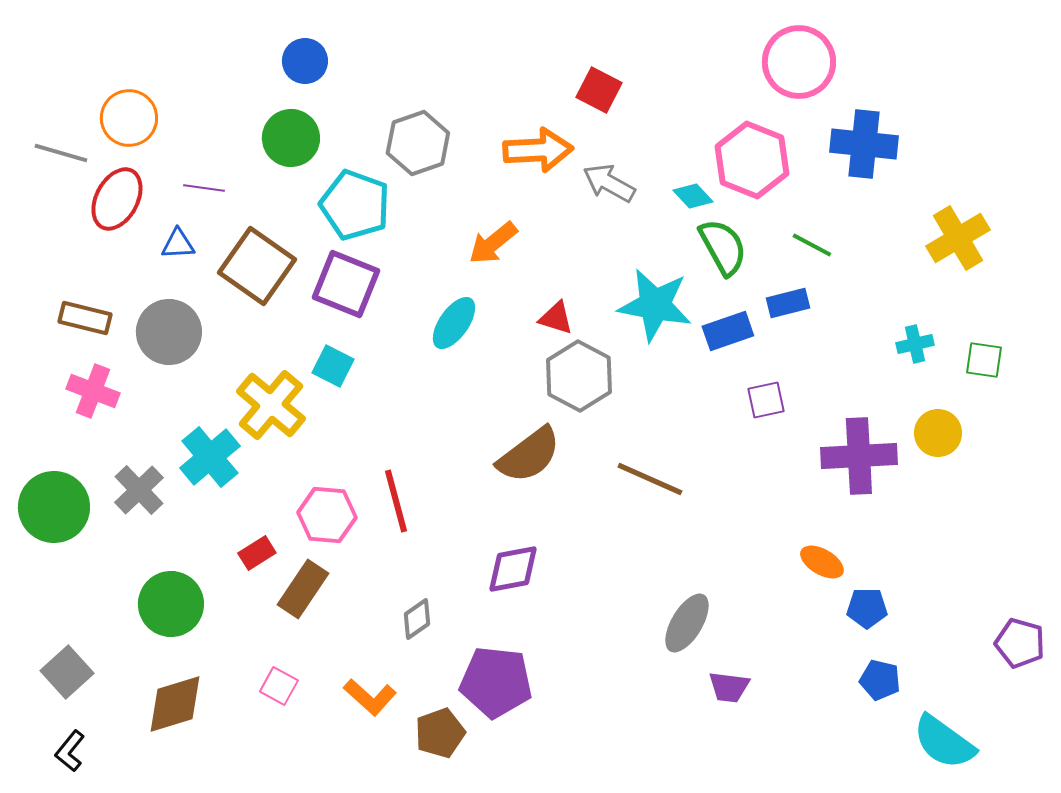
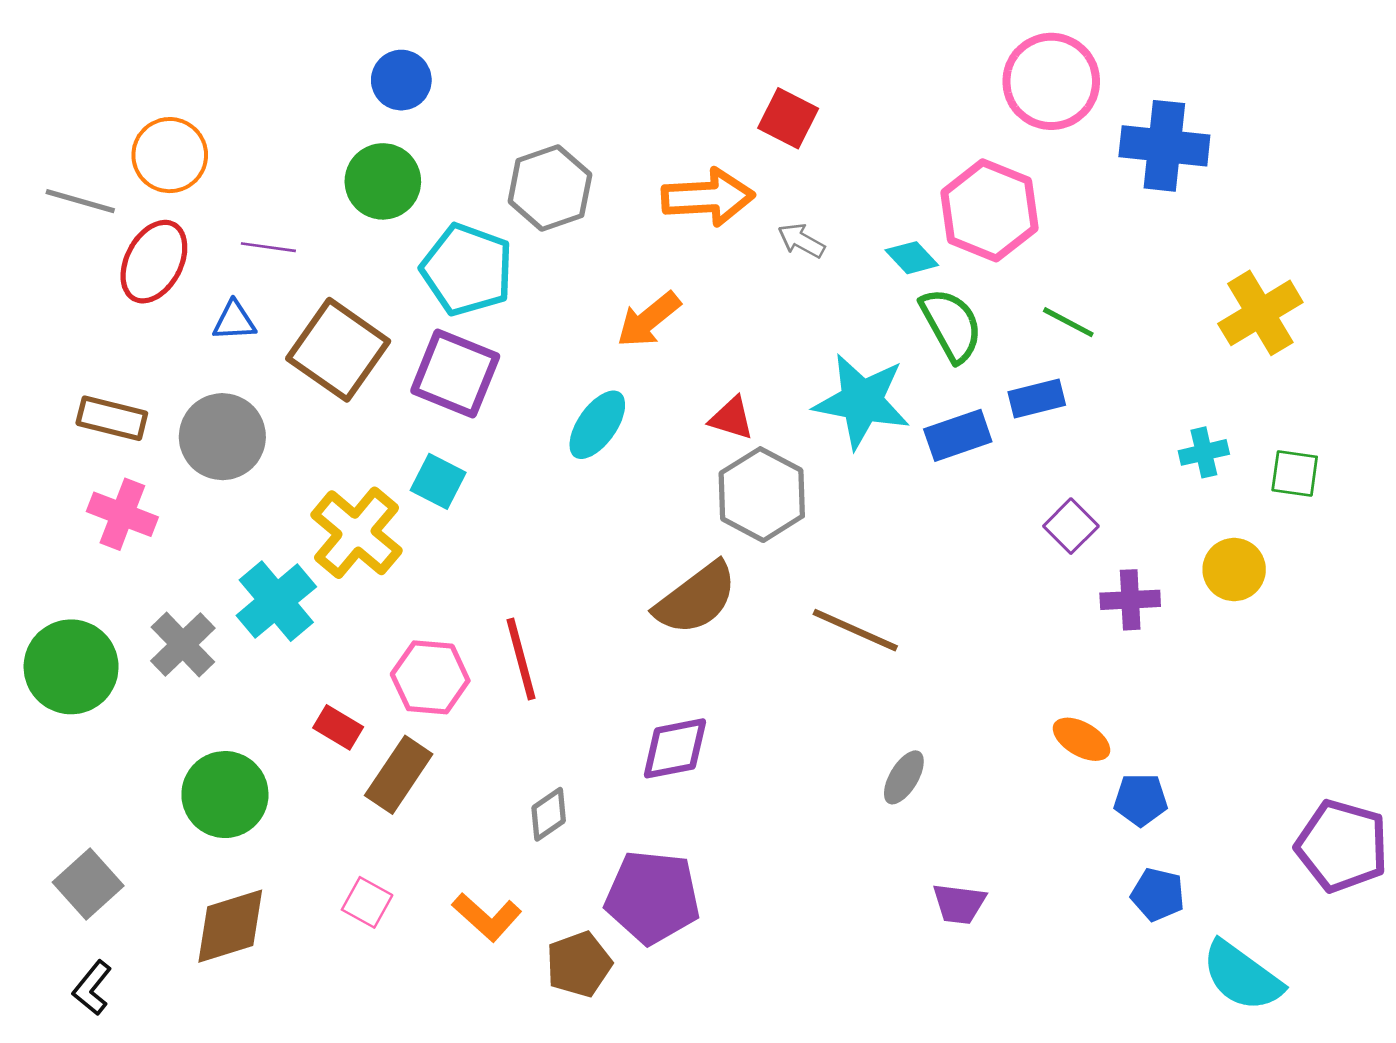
blue cross: (864, 144) -> (1164, 146), moved
gray arrow: (609, 183) -> (801, 241), size x0.7
purple square: (766, 400) -> (1071, 526), moved, turned -33
purple cross: (859, 456) -> (1130, 600), size x0.6
red rectangle: (257, 553) -> (338, 727), turned 63
gray ellipse: (687, 623) -> (904, 777), moved, size x0.7
purple pentagon: (1020, 643) -> (1342, 846), size x1.4

